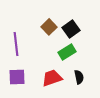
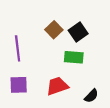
green rectangle: (67, 52) -> (74, 57), turned 36
black semicircle: (79, 77) -> (91, 96), moved, turned 56

